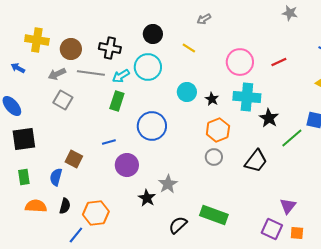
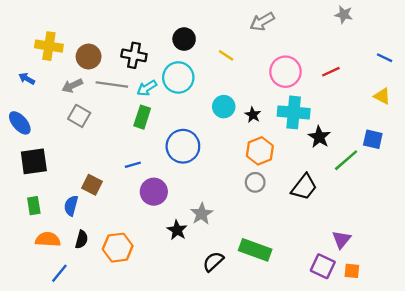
gray arrow: (204, 19) -> (262, 22), moved, size x1.5
blue line: (76, 235) -> (59, 273), moved

